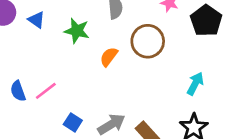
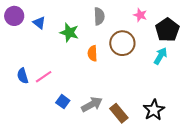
orange semicircle: (109, 57) -> (92, 53), turned -42
cyan arrow: (195, 84) -> (160, 56), moved

